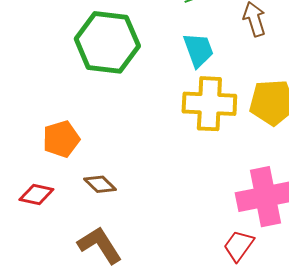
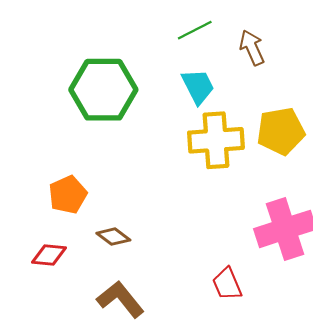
red trapezoid: (239, 246) -> (227, 284), moved, turned -52

